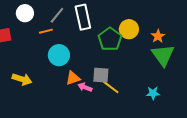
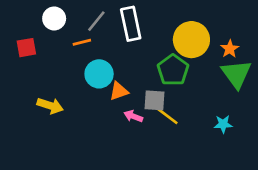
yellow circle: (129, 29) -> (191, 40), size x1.4
green pentagon: (110, 39) -> (173, 70), moved
orange triangle: (73, 78) -> (119, 91), moved

